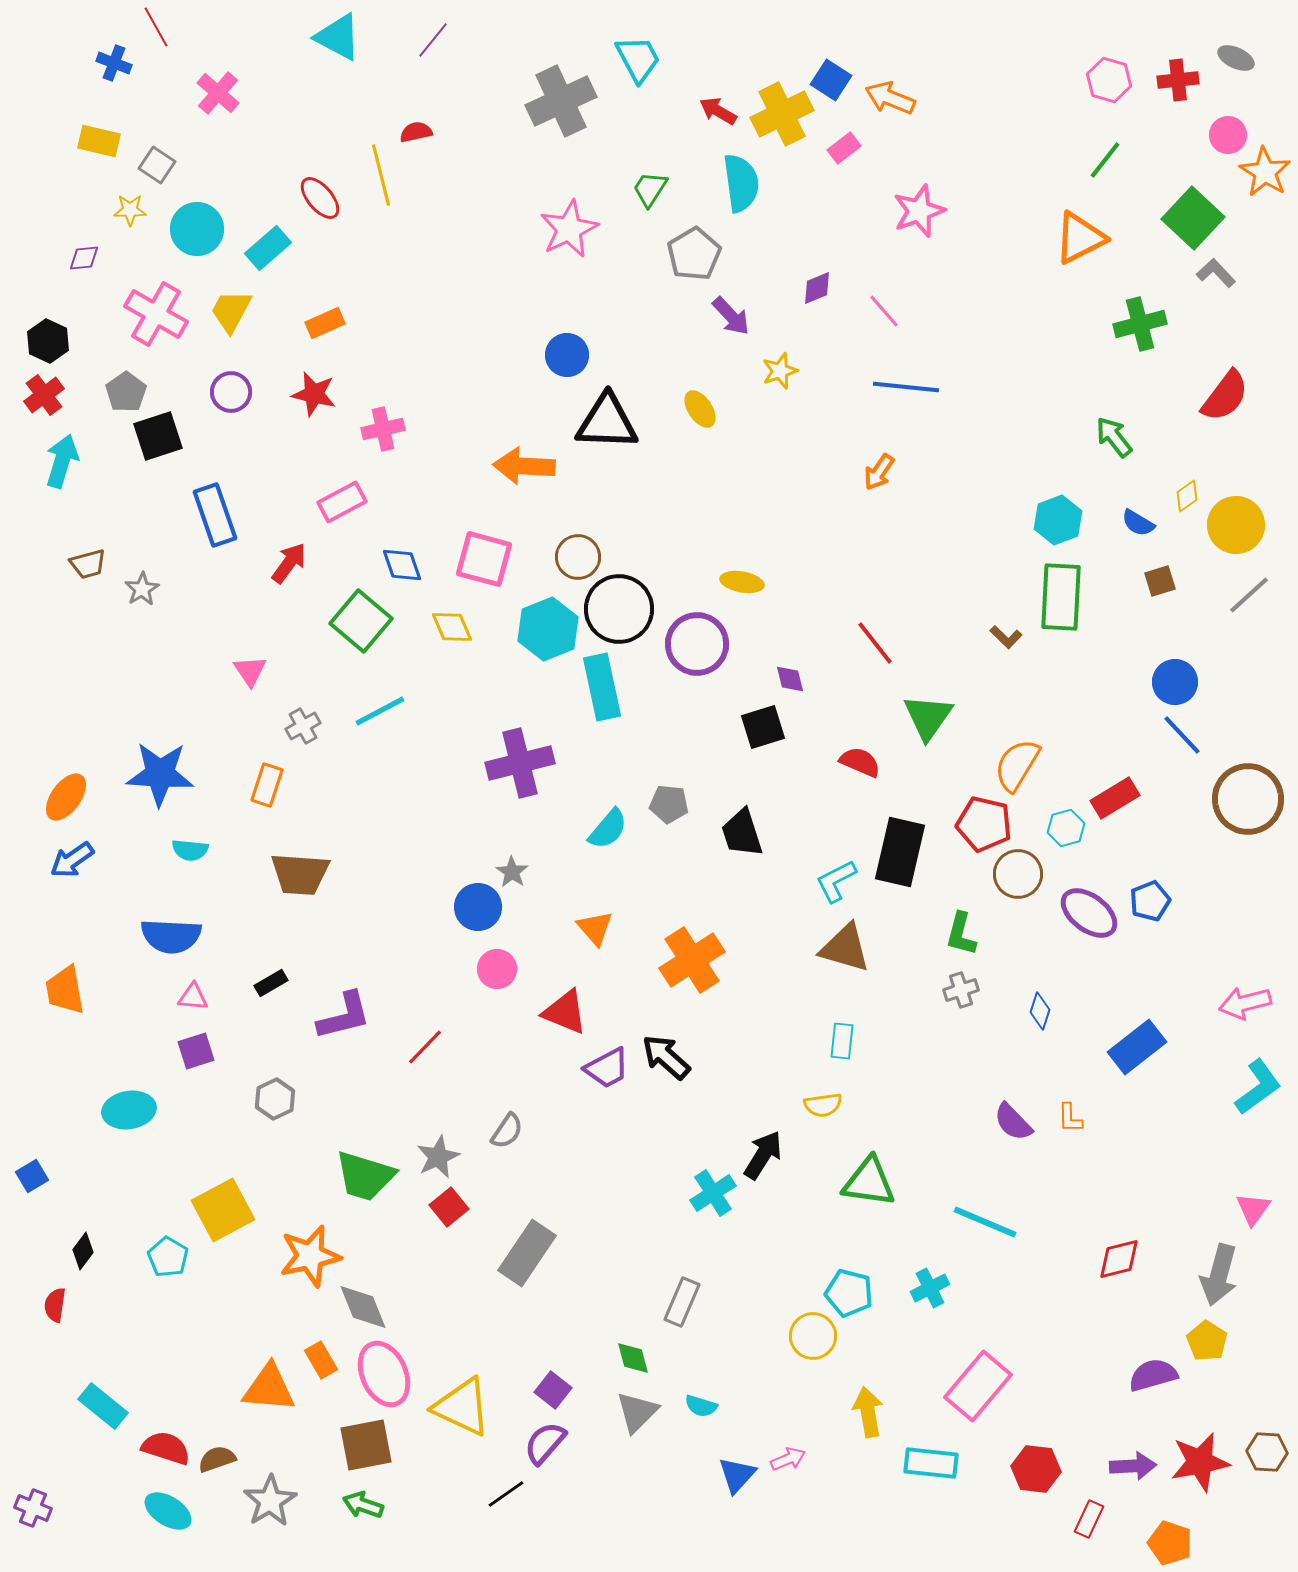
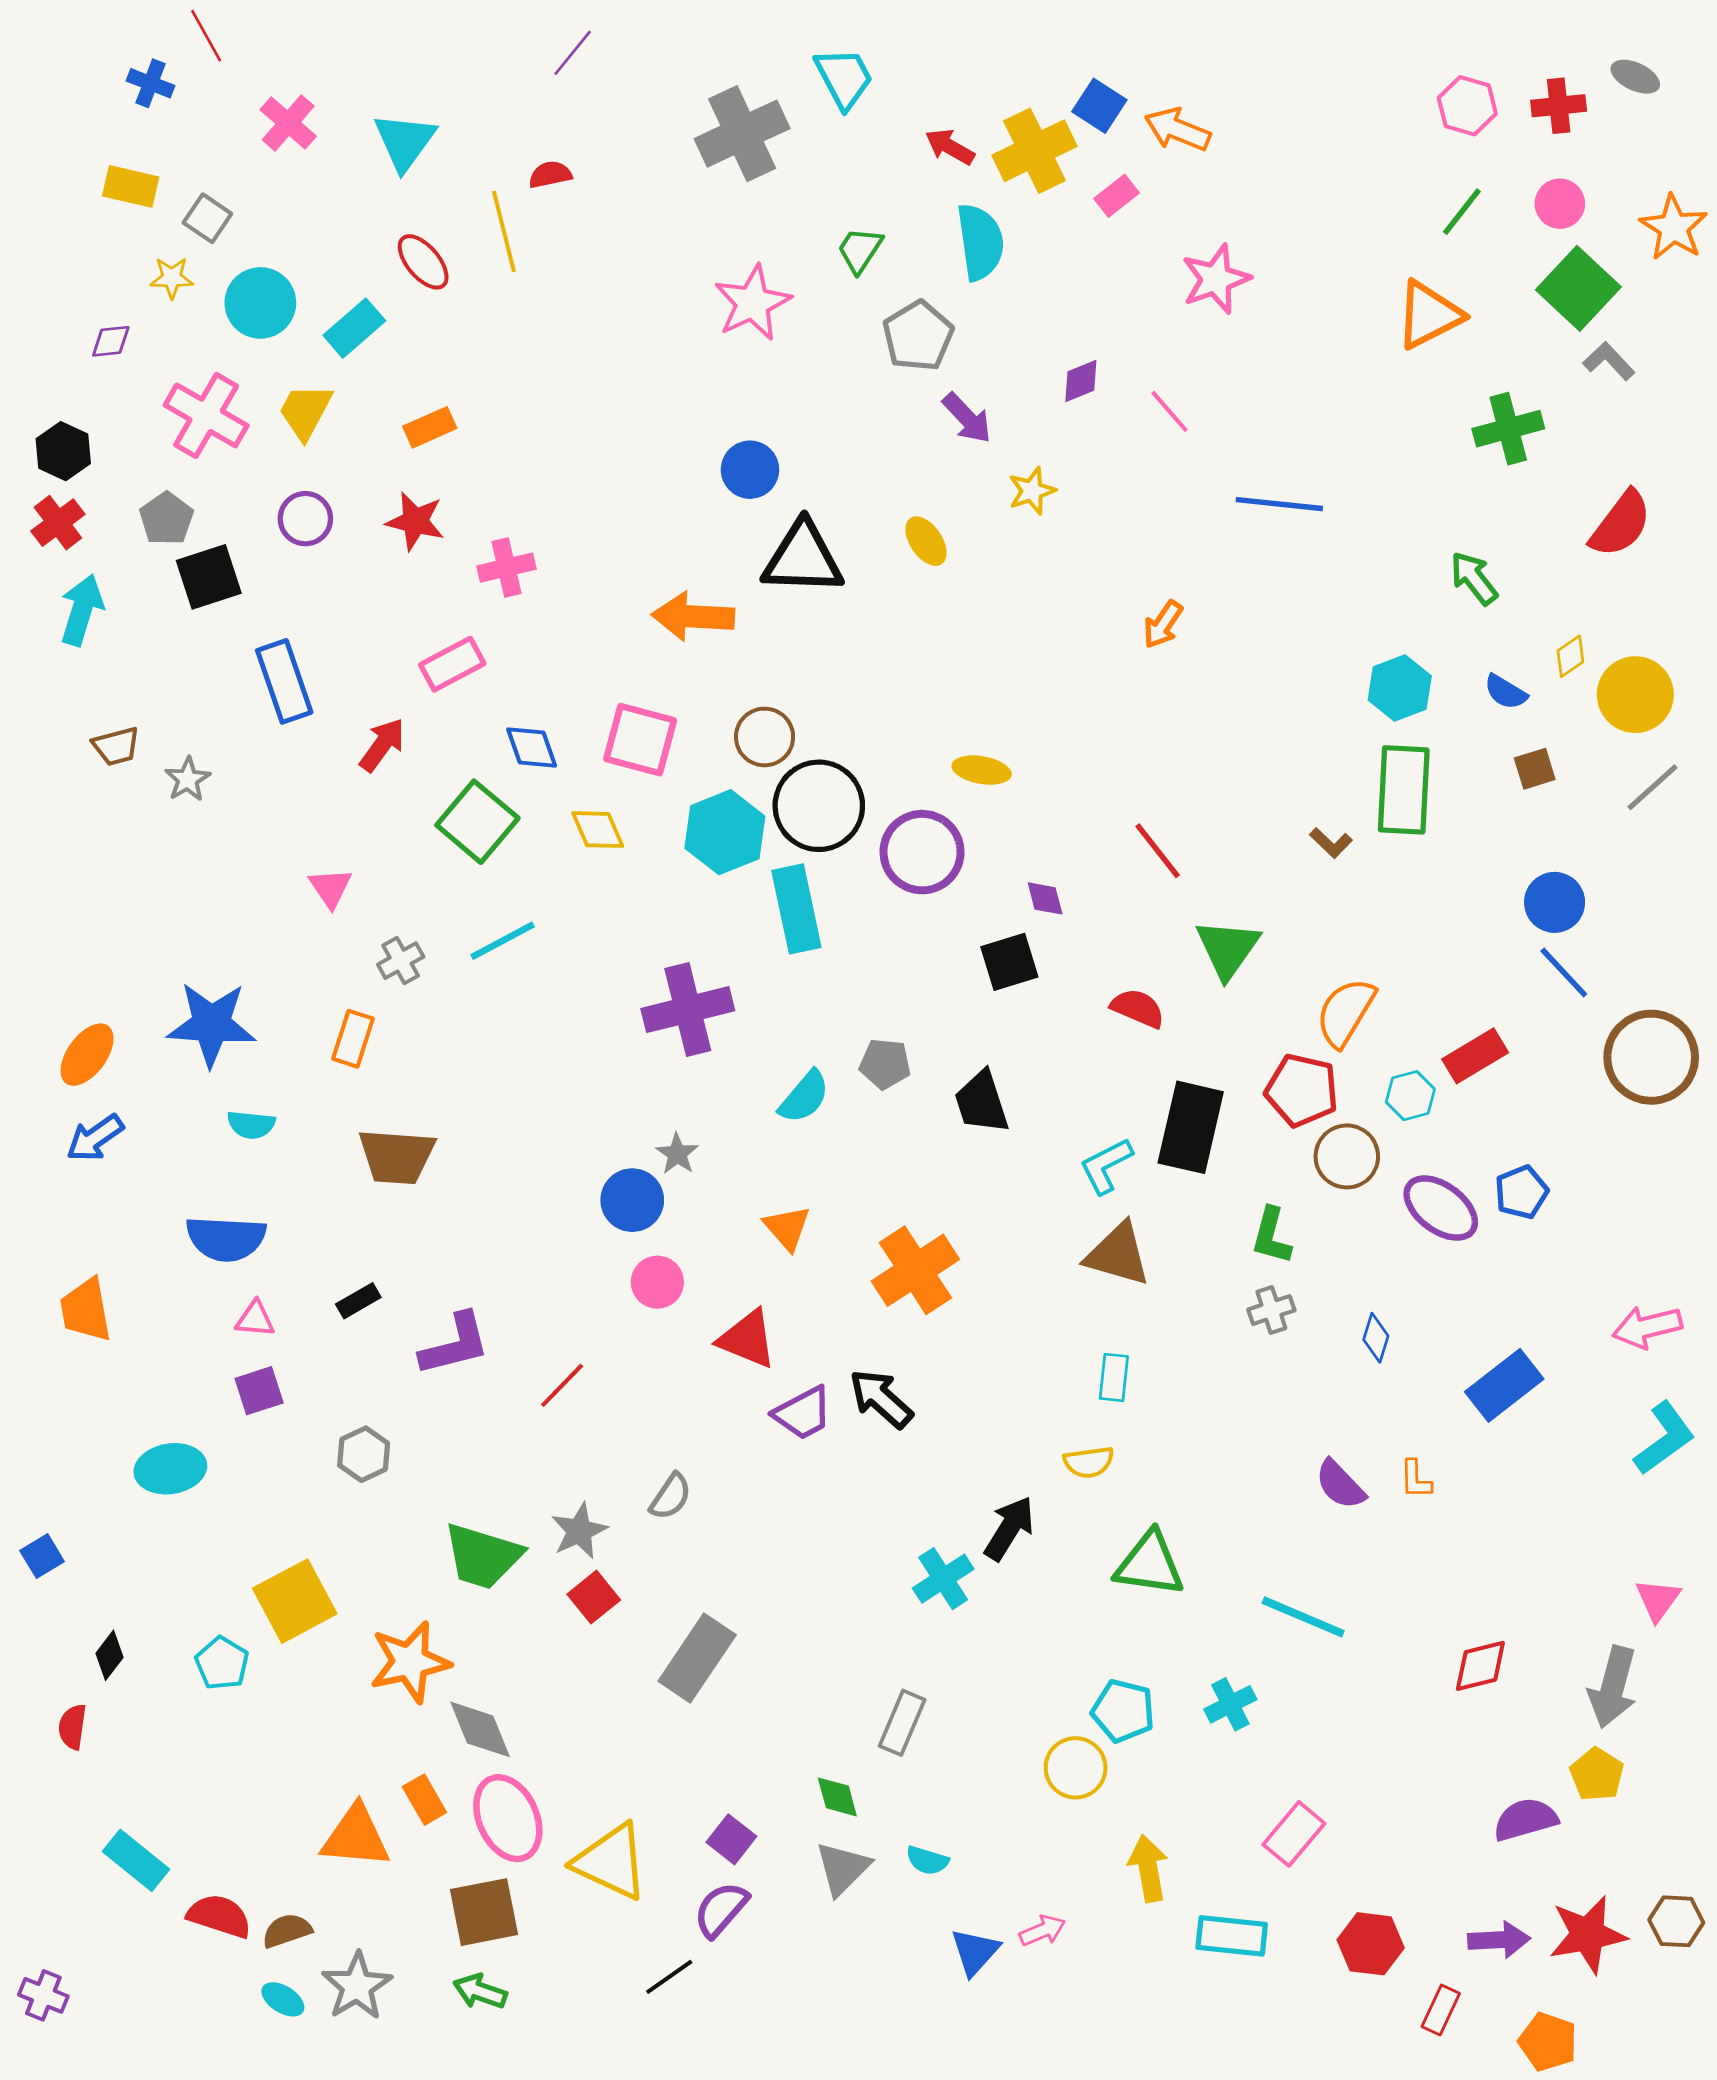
cyan triangle: (338, 37) -> (405, 141), moved, turned 38
pink circle: (1228, 135) -> (1560, 204), moved
blue line: (906, 387) -> (1279, 504), moved
pink rectangle: (978, 1386) -> (1294, 1834), size x0.7
cyan ellipse: (168, 1511) -> (283, 1999), moved, size x0.7

